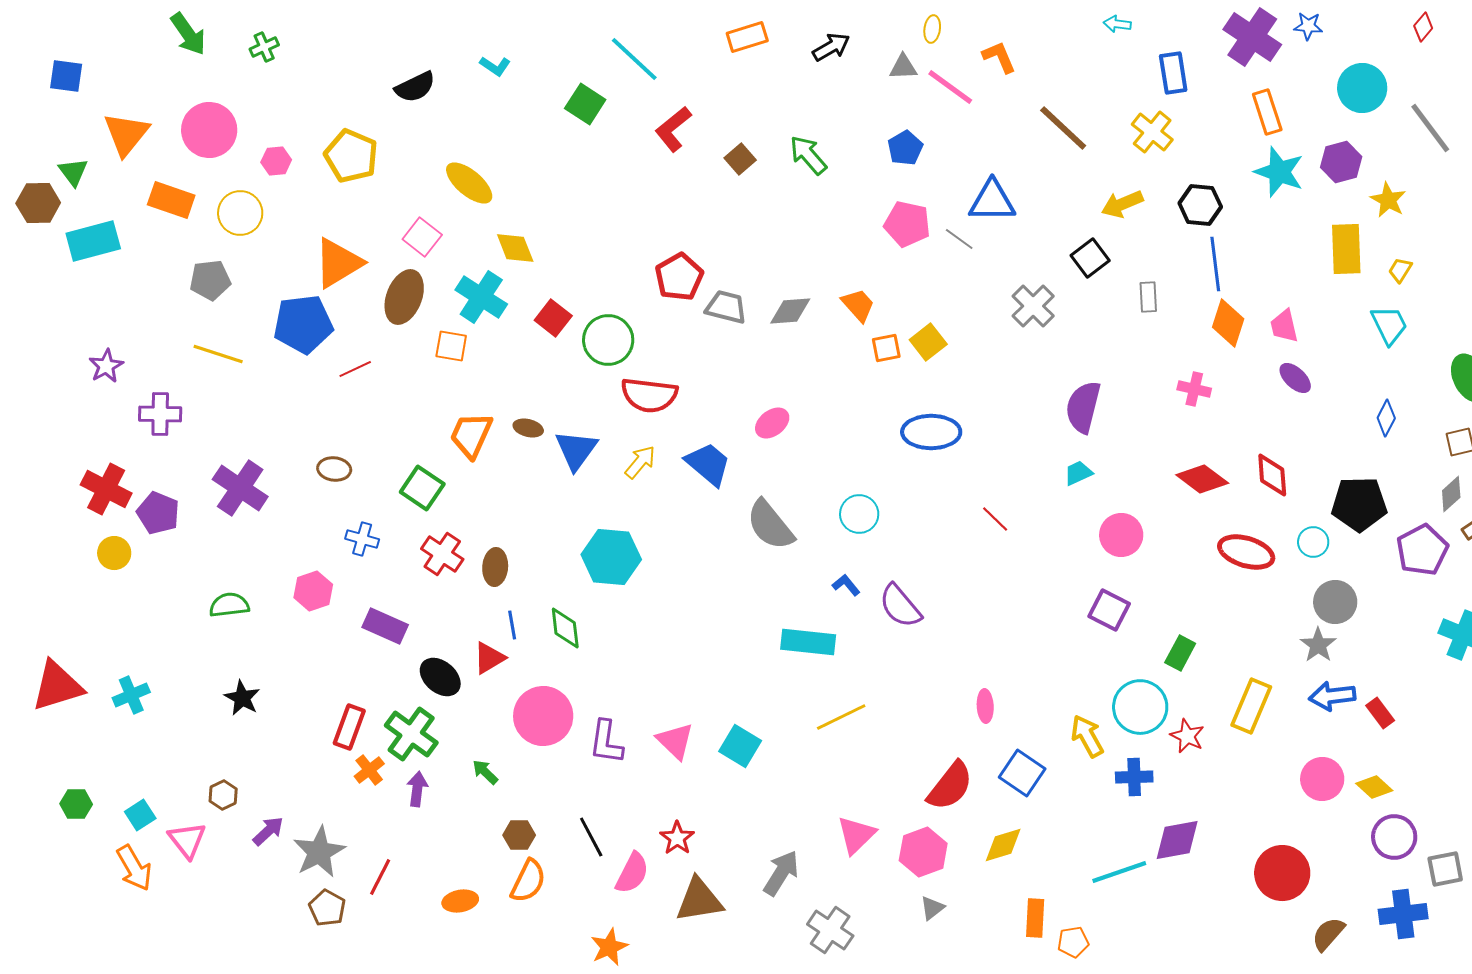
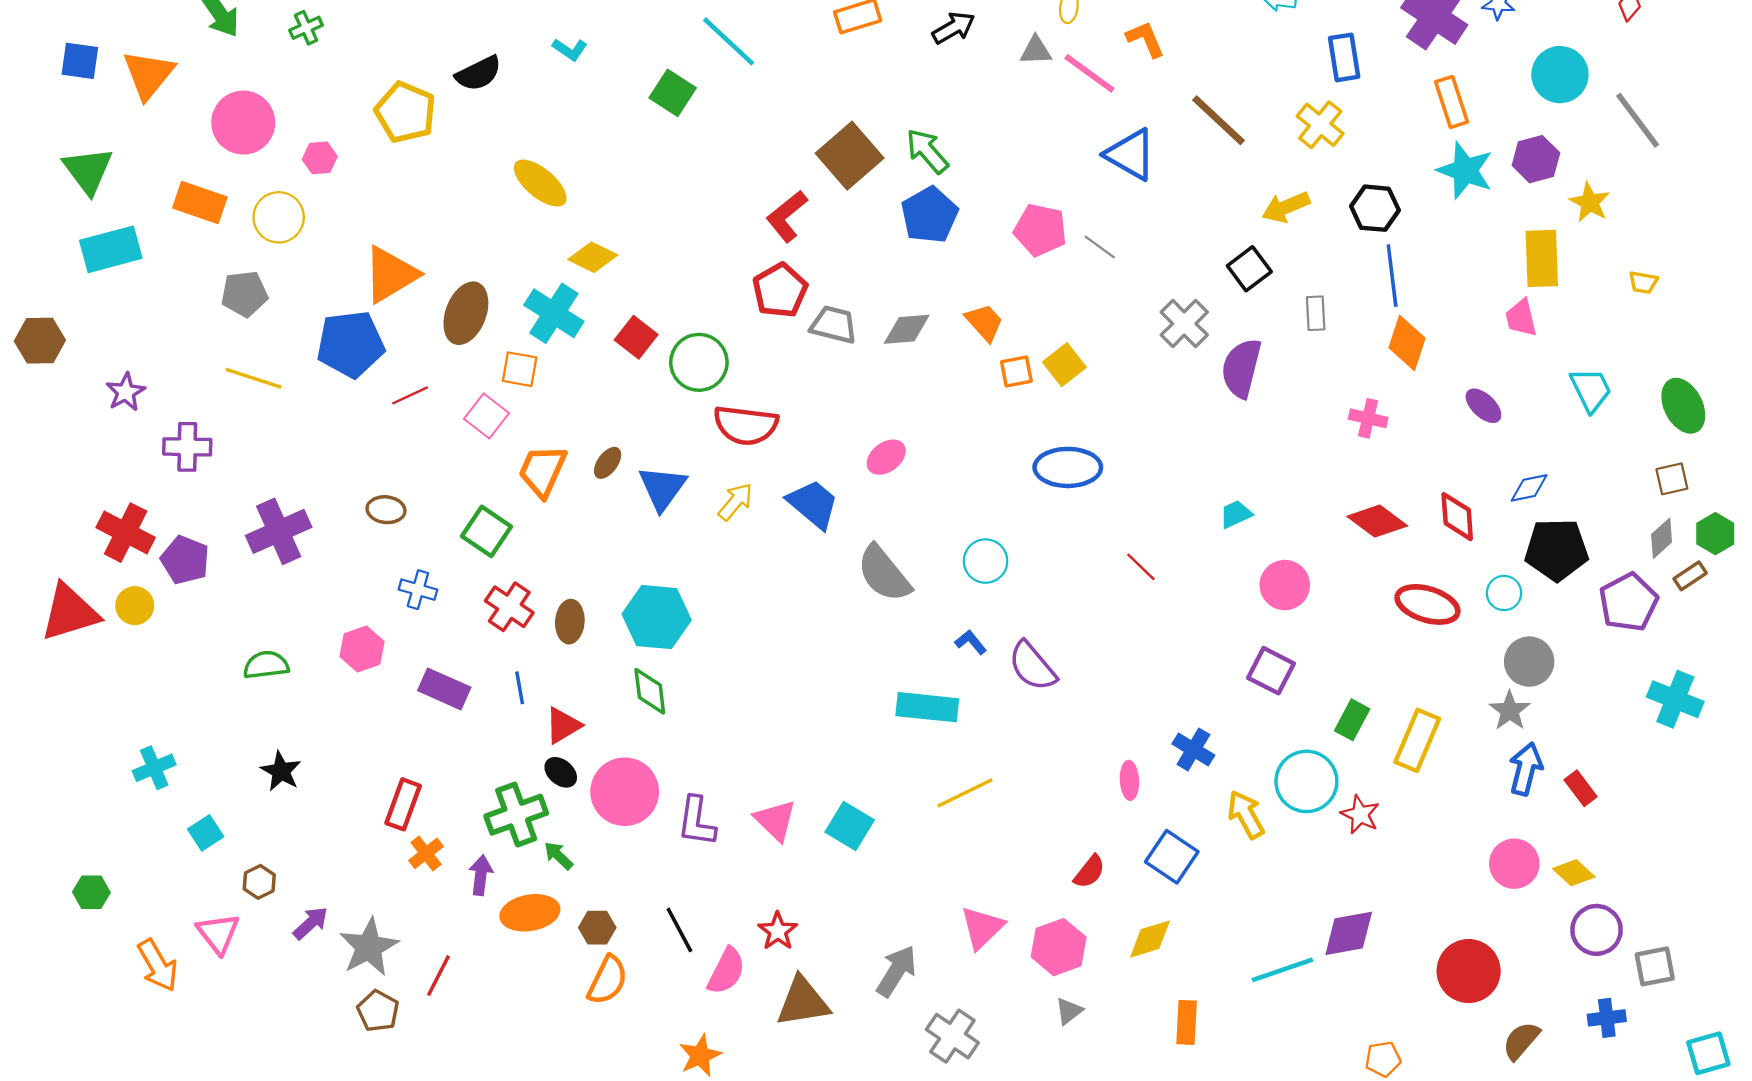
red L-shape: (673, 129) -> (787, 216), moved
orange triangle: (126, 134) -> (148, 75), moved
blue pentagon: (905, 148) -> (930, 215), moved, size x1.4
yellow pentagon: (351, 156) -> (405, 112), moved
brown square: (740, 159) -> (850, 156), size x1.8
green triangle: (73, 172) -> (88, 170), size x1.5
blue triangle: (992, 201) -> (1131, 155), moved, turned 30
brown hexagon: (38, 203) -> (40, 341), moved
pink square: (422, 237) -> (486, 416), moved
yellow diamond: (515, 248) -> (593, 257), turned -42
yellow trapezoid: (1400, 270) -> (1643, 282), moved, turned -112
cyan trapezoid: (1389, 325) -> (1591, 390), moved
pink trapezoid: (1284, 326) -> (1521, 318), moved
purple semicircle: (1083, 407) -> (1241, 368), moved
blue diamond: (1386, 418) -> (1529, 488), moved, turned 51
brown ellipse: (528, 428) -> (608, 463), turned -68
purple cross: (240, 488) -> (279, 531), turned 32
cyan hexagon: (611, 557) -> (657, 617), moved
blue line: (512, 625) -> (520, 688), moved
black ellipse: (440, 677) -> (561, 772), moved, size x0.7
red triangle: (57, 686) -> (70, 612), moved
blue arrow: (1332, 696) -> (1526, 769), turned 111
yellow rectangle: (1251, 706) -> (1417, 740), moved
green cross: (411, 734) -> (516, 815), moved, turned 34
blue cross: (1134, 777) -> (1193, 749), moved, turned 33
red semicircle: (950, 786) -> (1089, 872), size x0.6
cyan square: (140, 815) -> (206, 833), moved
orange ellipse: (460, 901) -> (530, 913), moved, size x1.4
blue cross: (1403, 914) -> (1607, 1018), size x0.7
orange pentagon: (1073, 942) -> (1383, 1059), moved

